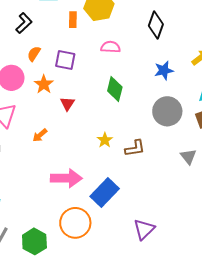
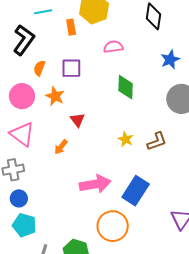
black L-shape: (24, 23) -> (24, 40), size x1.4
red triangle: (67, 104) -> (77, 120), moved

